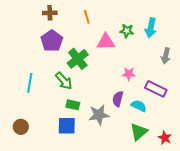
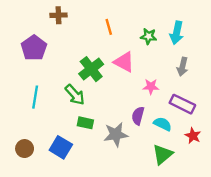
orange line: (87, 17) -> (109, 27), moved
purple pentagon: (52, 41) -> (34, 48), moved
pink triangle: (106, 42) -> (124, 62), moved, turned 30
gray arrow: (166, 56) -> (182, 67), moved
blue square: (67, 126) -> (61, 147), moved, turned 30
red star: (165, 138) -> (193, 136), moved

